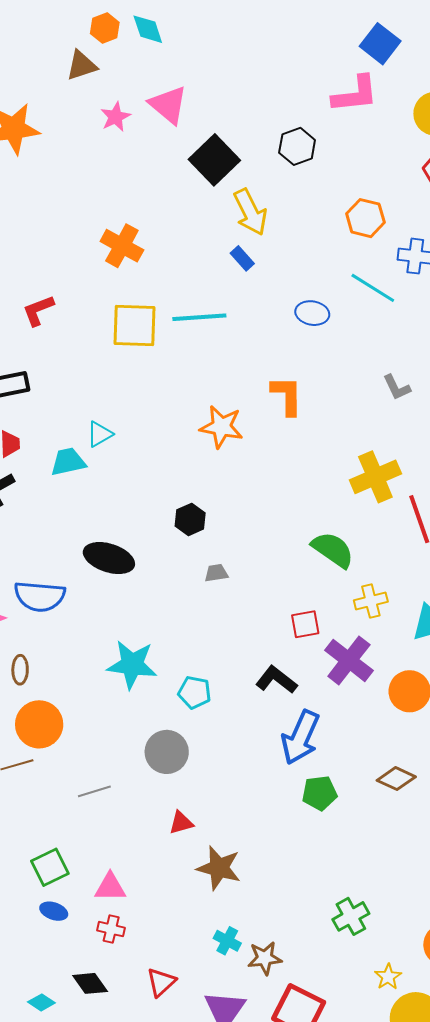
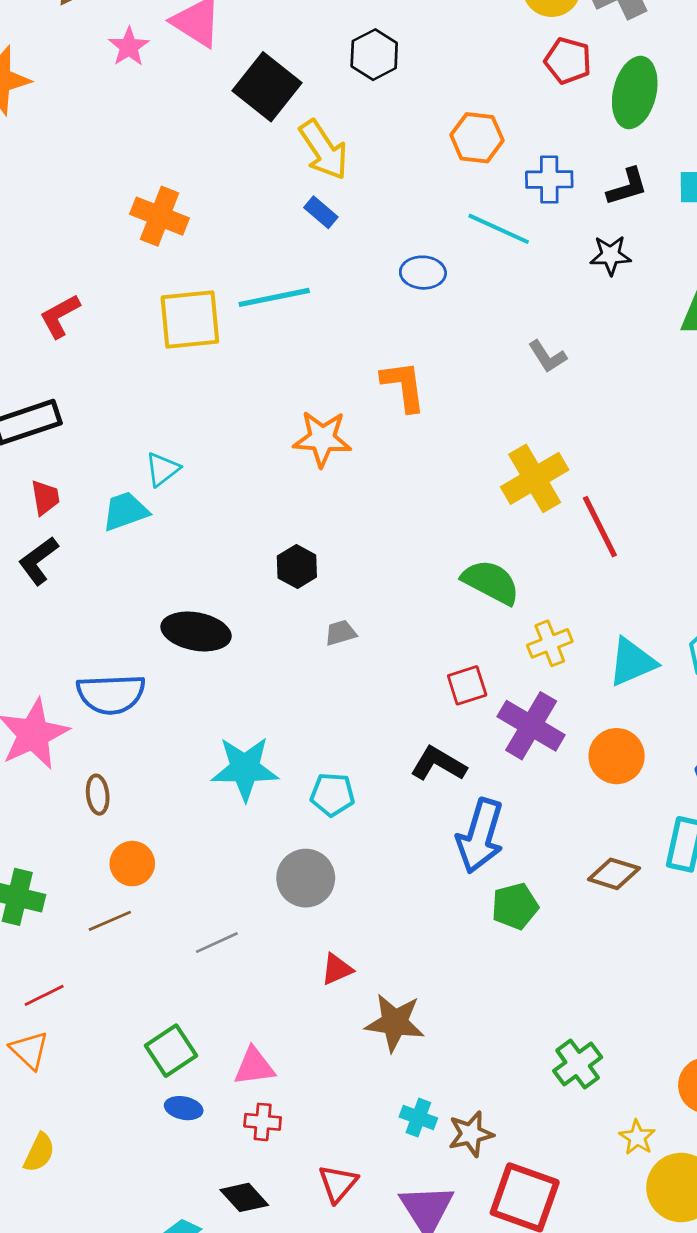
orange circle: (39, 724) -> (132, 864), size x0.7

